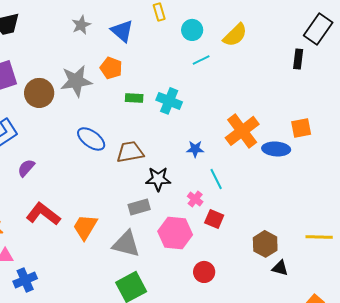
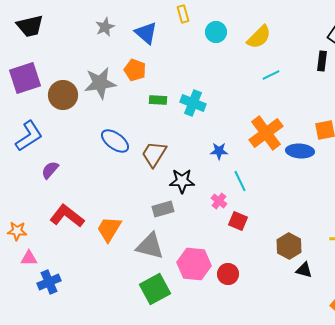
cyan line: (201, 60) -> (271, 75), moved
brown trapezoid: (130, 152) -> (154, 154), turned -48
pink hexagon: (175, 233) -> (194, 264), moved

